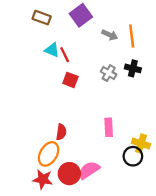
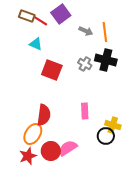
red line: (65, 55) -> (41, 21), moved, turned -32
black cross: (133, 68) -> (106, 60), size x1.5
red square: (70, 80) -> (52, 70), size x1.5
red semicircle: (61, 132) -> (44, 115), size x1.5
red star: (43, 179) -> (28, 156), turned -30

